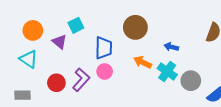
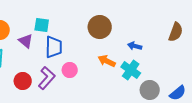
cyan square: (76, 25) -> (42, 25), turned 35
blue trapezoid: (104, 48) -> (54, 47), moved
gray circle: (191, 81) -> (150, 90), moved

